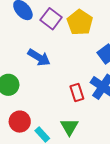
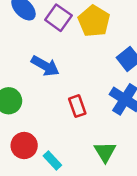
red rectangle: (77, 93) -> (77, 106), moved
green triangle: (69, 127) -> (105, 152), moved

